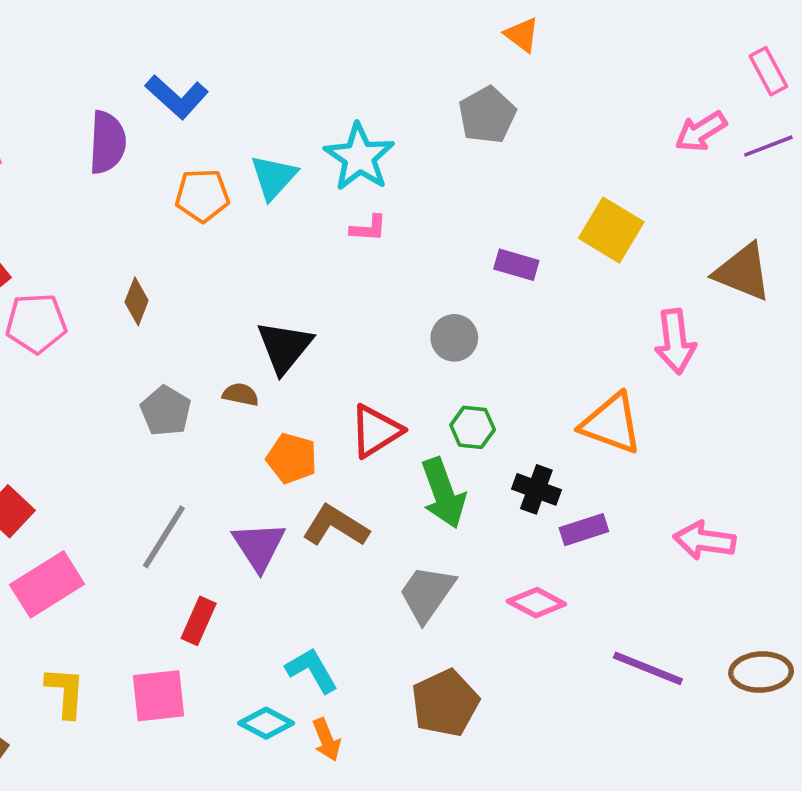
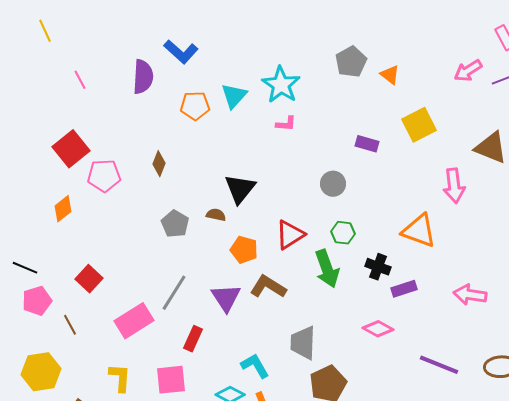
orange triangle: (522, 35) -> (390, 75), moved
yellow square: (611, 230) -> (419, 125), turned 32
pink rectangle: (47, 584) -> (134, 321), moved
gray trapezoid: (427, 593) -> (303, 343), moved, turned -33

